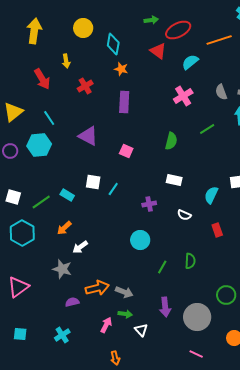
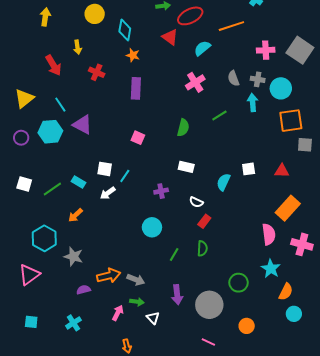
yellow arrow: (34, 31) -> (45, 17), size x0.7
red cross: (85, 86) -> (97, 72), turned -35
purple triangle: (88, 136) -> (83, 125), moved
red rectangle: (217, 230) -> (204, 221), moved, turned 56
cyan hexagon: (22, 233) -> (44, 238), moved
white arrow: (80, 247) -> (108, 193), moved

